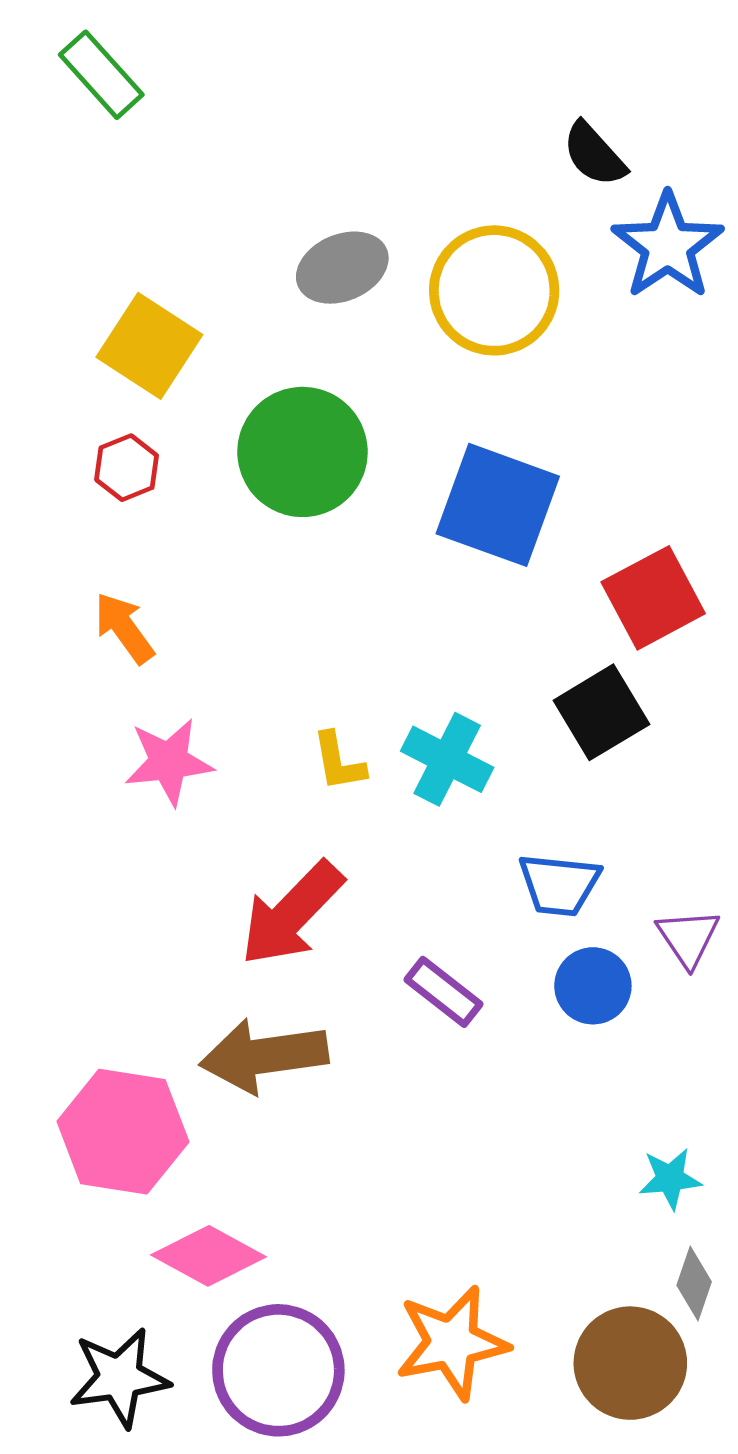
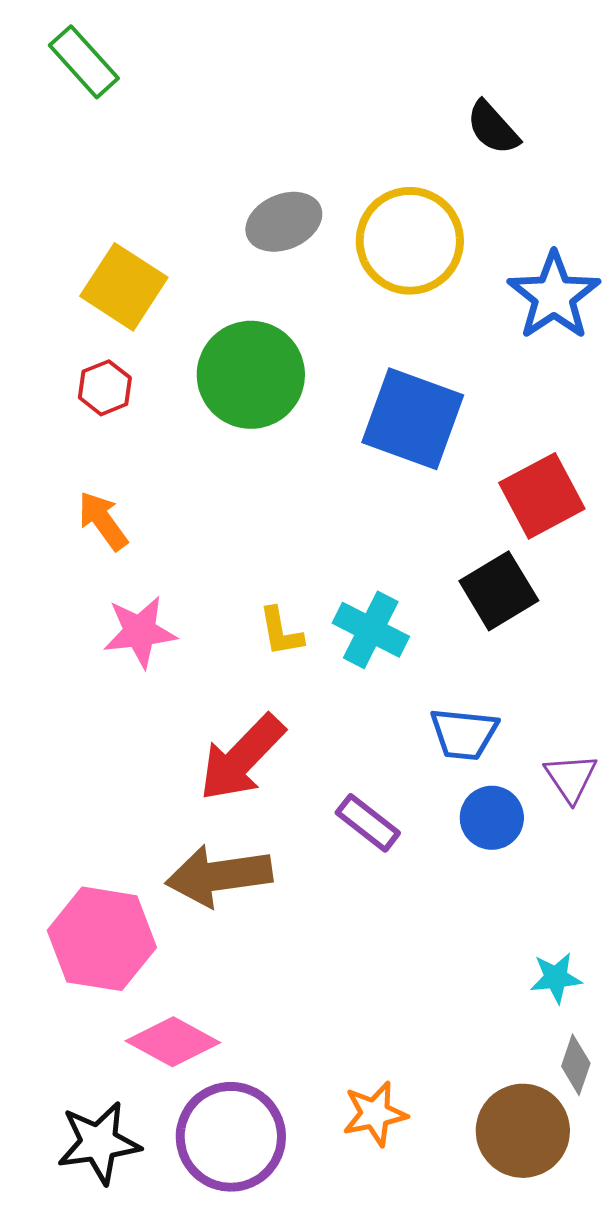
blue star: (668, 246) -> (554, 296), moved
orange star: (452, 1343) -> (375, 1114), size x0.7

